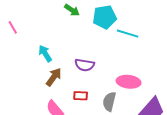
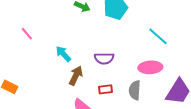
cyan line: (128, 34) -> (158, 36), moved, turned 35

